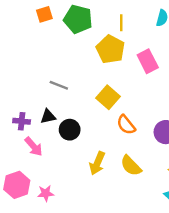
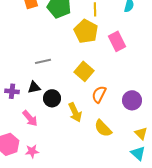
gray line: (59, 85) -> (43, 61), turned -35
orange semicircle: (126, 125) -> (99, 94), turned 66
pink arrow: (34, 146) -> (30, 118), moved
yellow arrow: (97, 163) -> (75, 112), moved, turned -48

